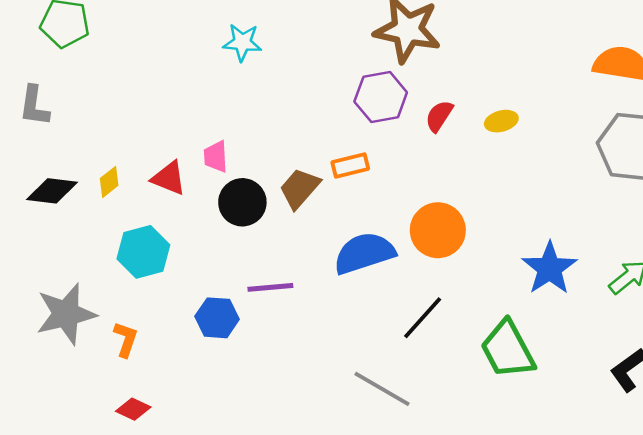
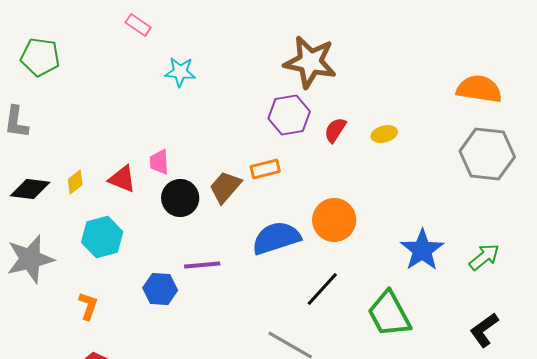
gray star: (66, 314) -> (30, 259), moved

